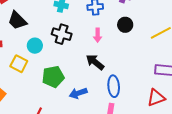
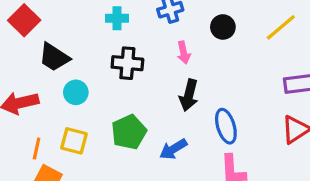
cyan circle: (35, 46) -> (76, 92), moved
black arrow: (95, 62) -> (189, 95), turned -102
yellow square: (19, 64) -> (74, 141), moved

